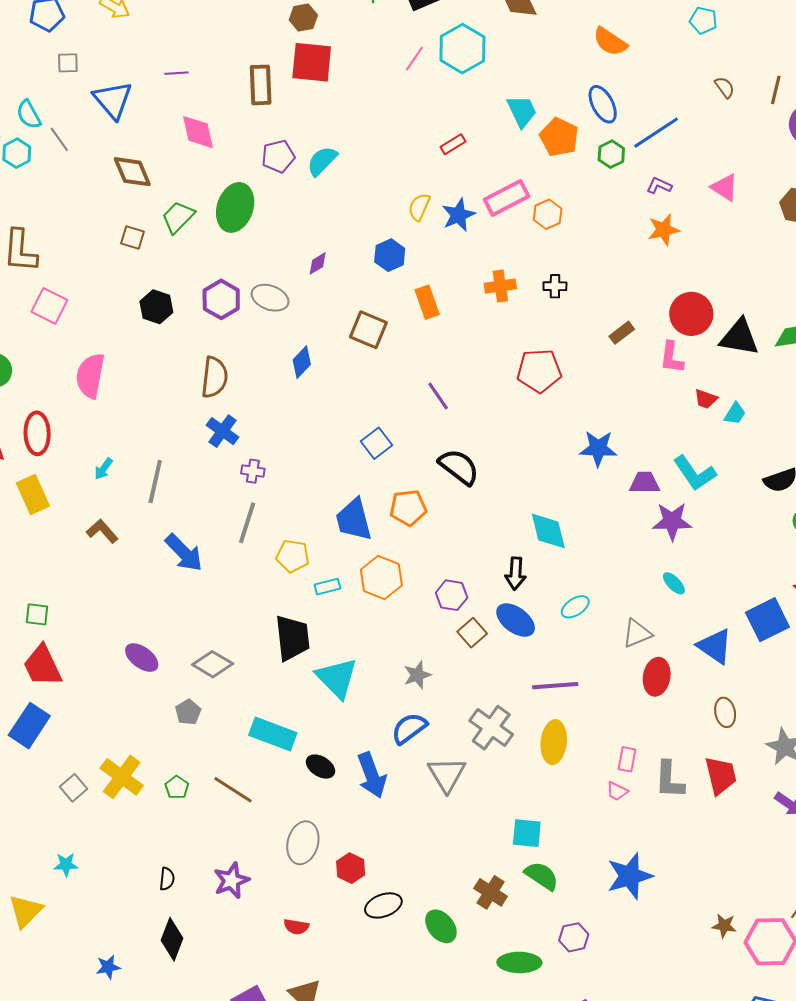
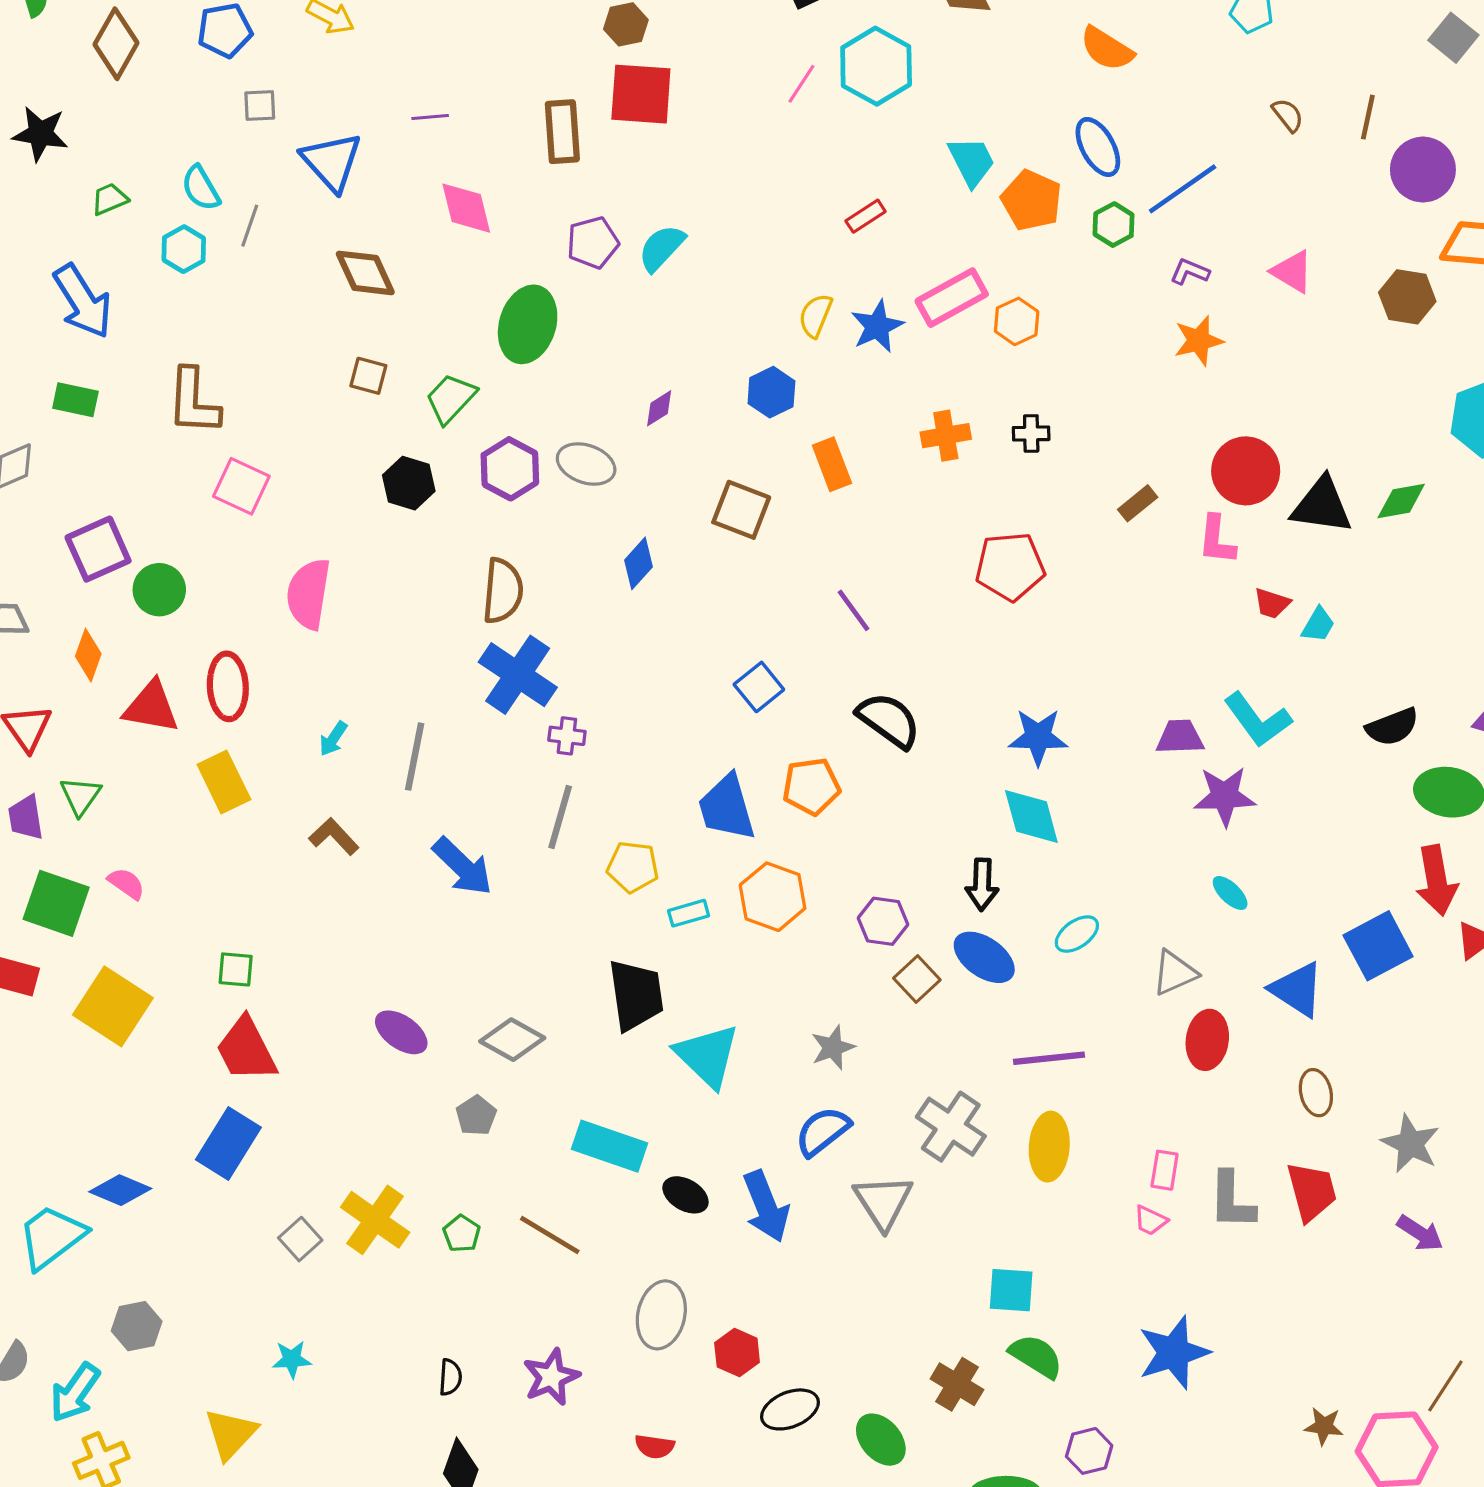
gray line: (59, 139) -> (250, 226), turned 56
green trapezoid: (178, 217) -> (451, 398), moved
blue cross: (223, 431) -> (518, 675), size x1.5
blue star: (598, 448) -> (1038, 737), moved

